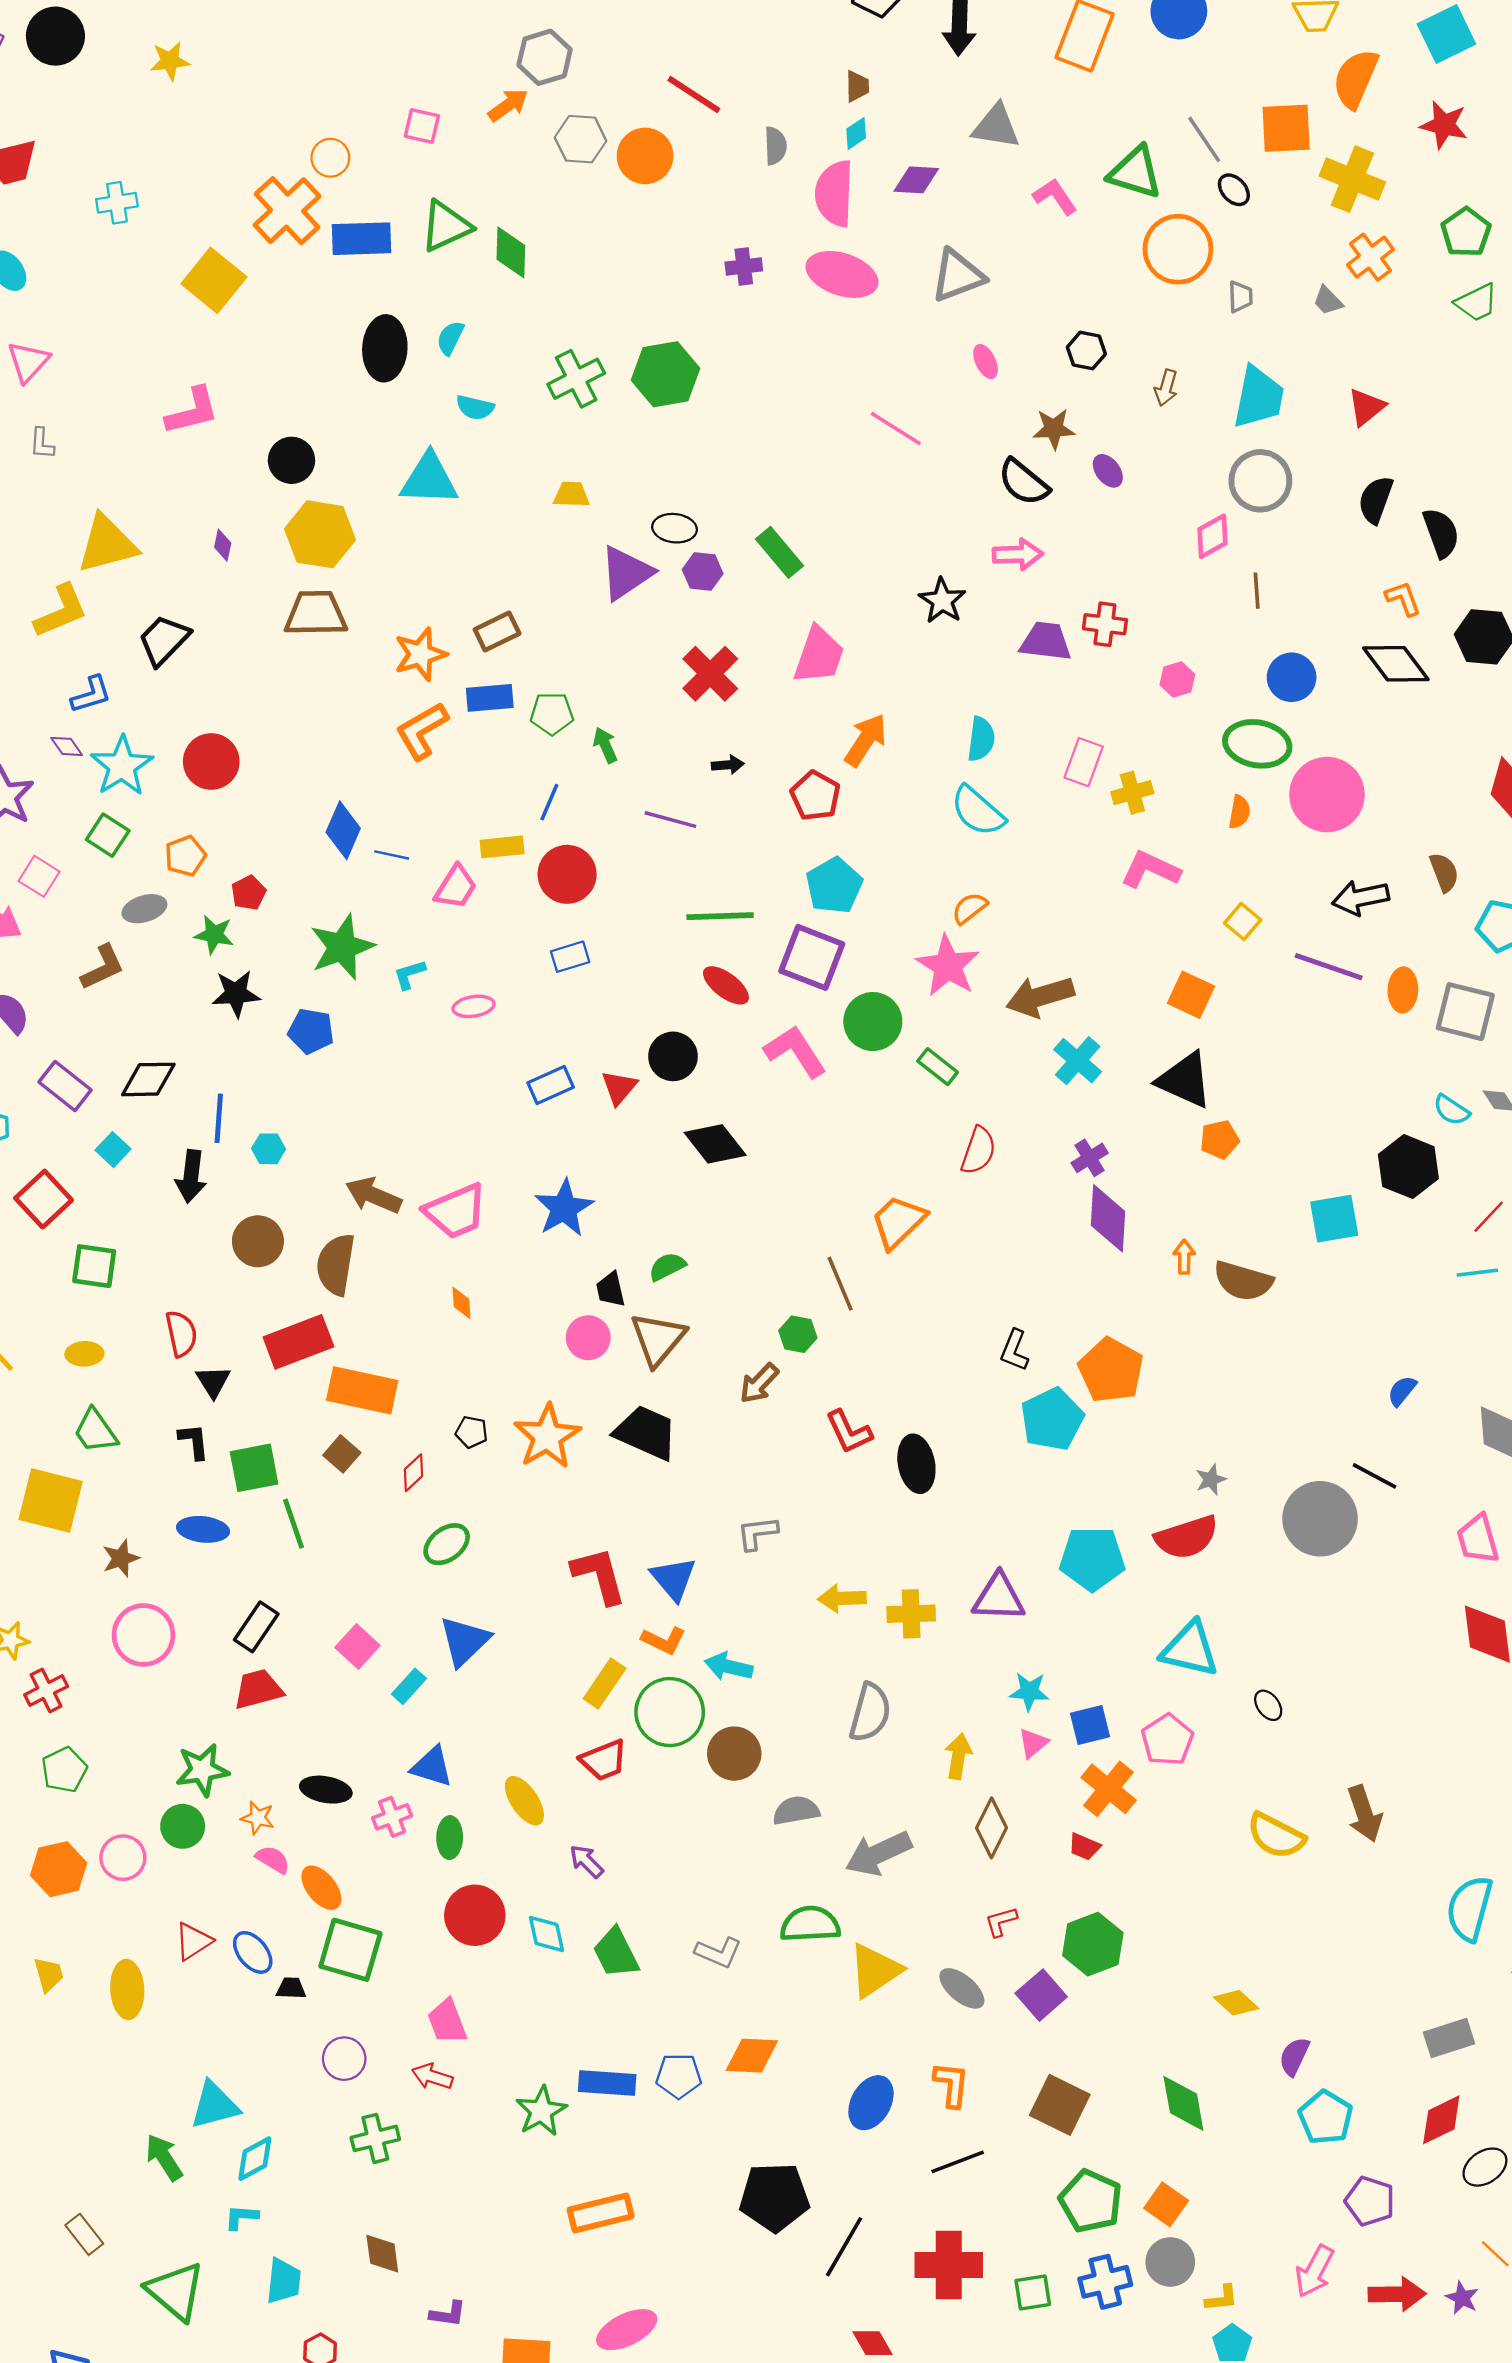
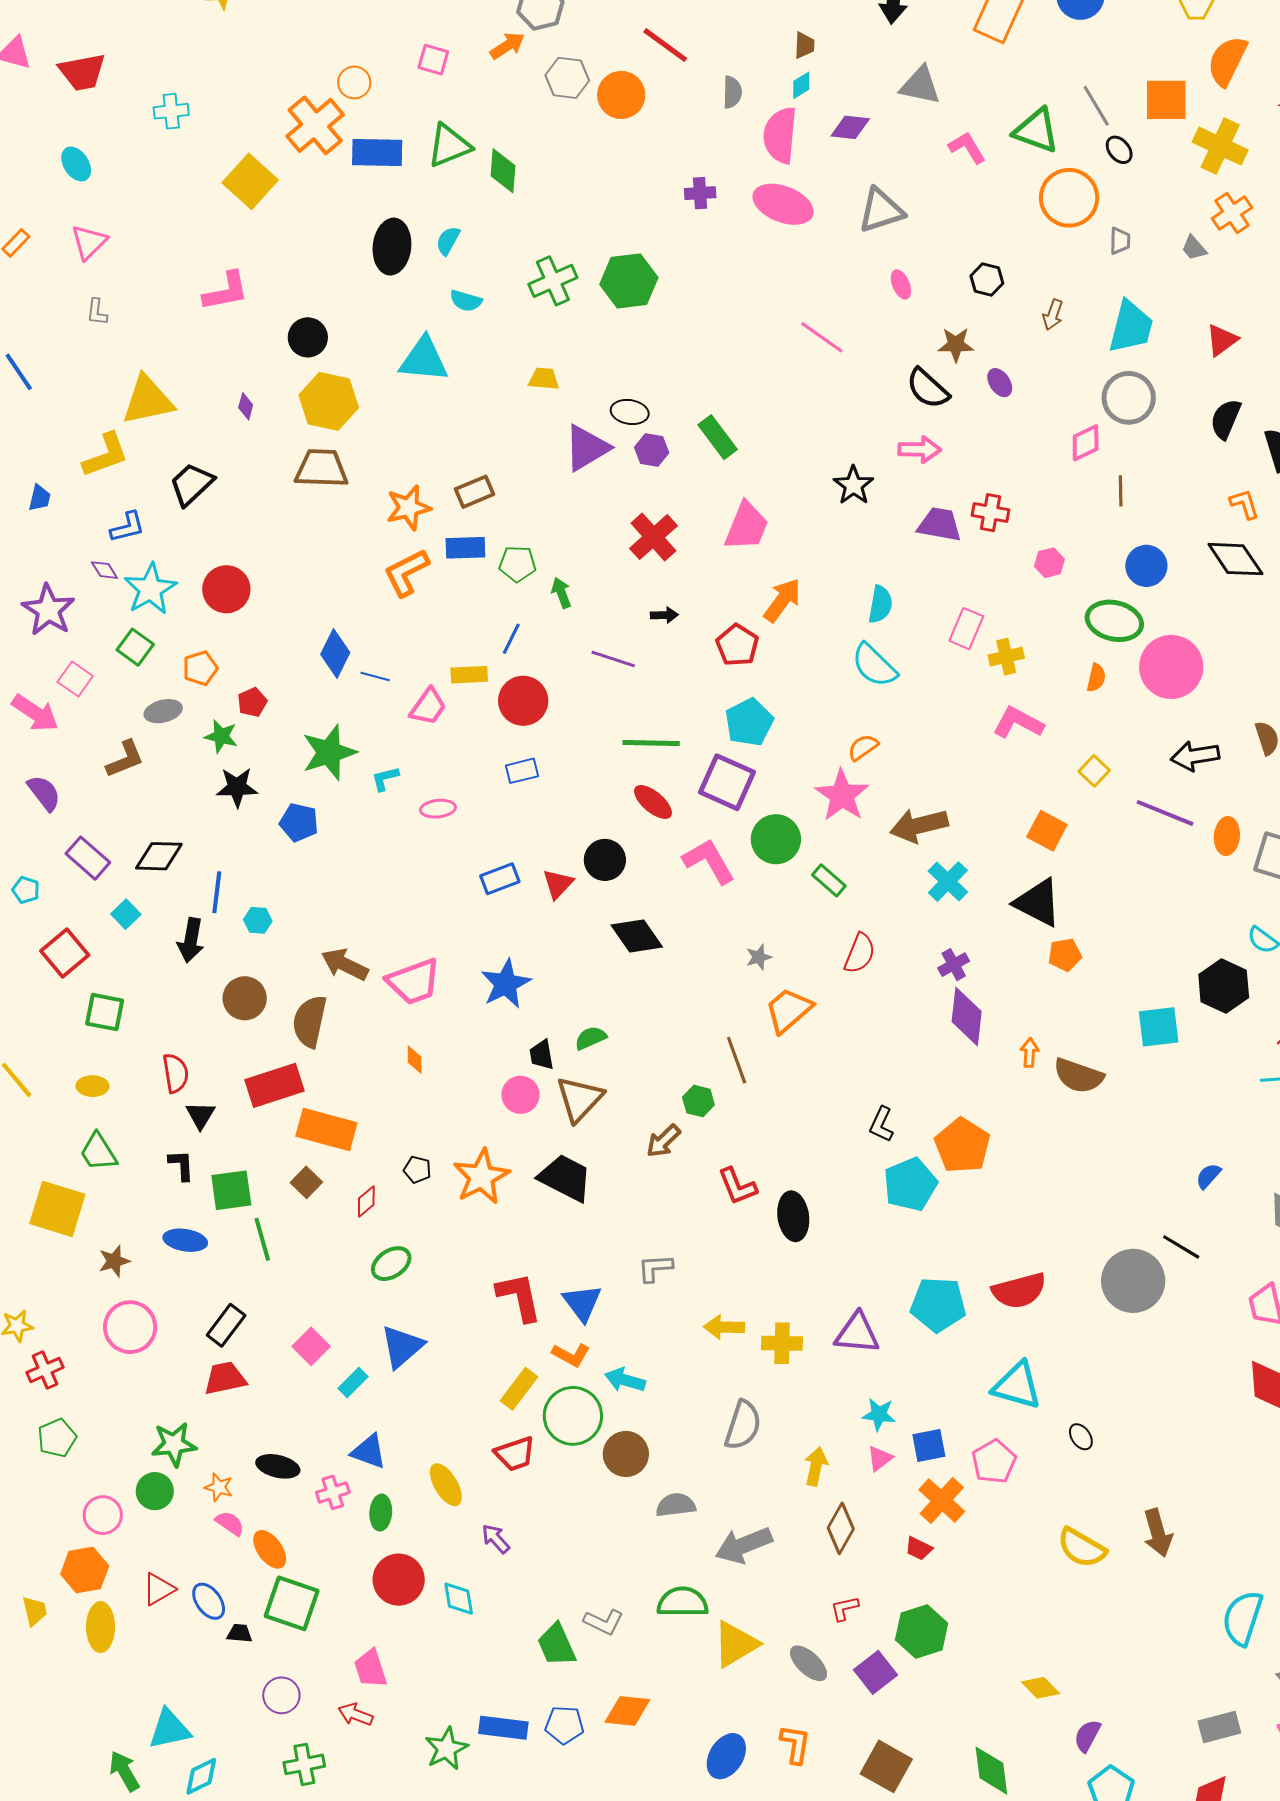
gray star: (1211, 1480) -> (759, 957), moved
orange hexagon: (59, 1869) -> (85, 1570), moved
green trapezoid: (616, 1953) -> (557, 1645), moved

